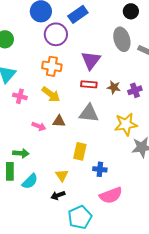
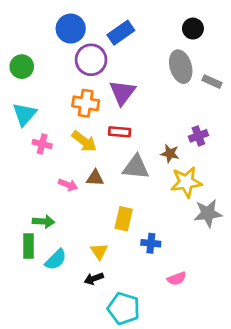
purple triangle: (91, 60) -> (122, 92), moved
red rectangle: (89, 84) -> (120, 132), moved
brown star: (114, 87) -> (170, 154), moved
pink semicircle: (111, 195) -> (177, 279), moved, size x0.6
cyan pentagon: (80, 217) -> (124, 308), turned -30

